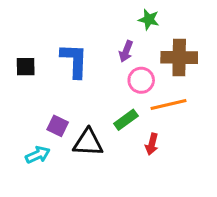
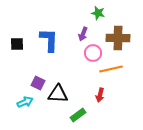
green rectangle: (126, 120) -> (78, 115), moved

